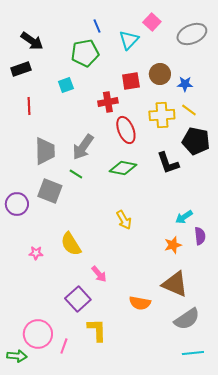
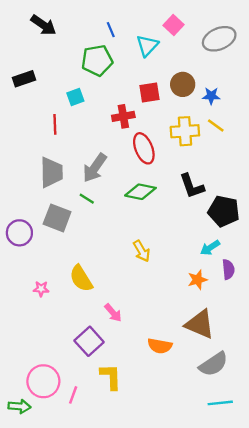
black arrow: (32, 41) -> (43, 25), moved
red line: (29, 106) -> (55, 124), moved
black pentagon: (196, 141) -> (224, 211), moved

